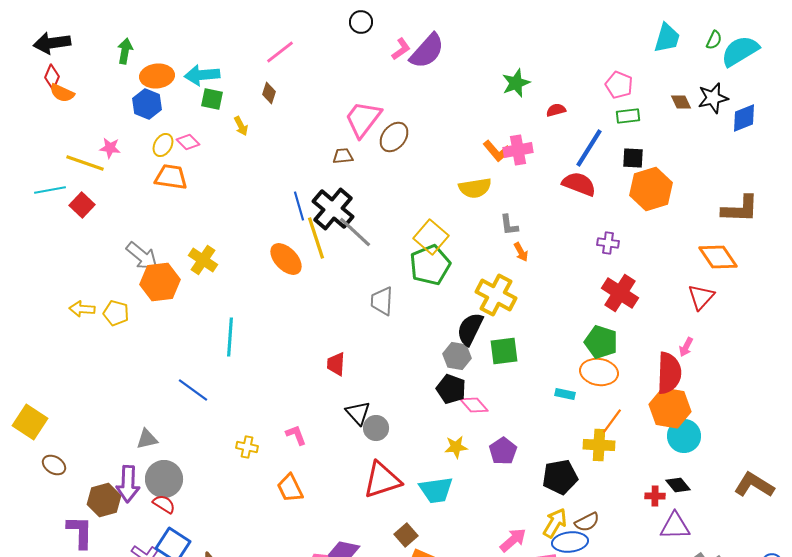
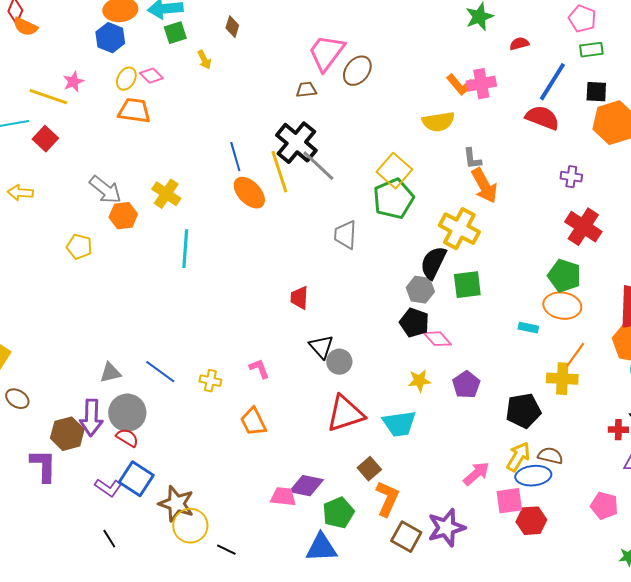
green square: (212, 99) -> (175, 33), turned -30
pink star: (110, 148) -> (73, 82), turned -30
blue line: (299, 206) -> (235, 157), moved
orange arrow: (521, 252) -> (484, 186), size x1.8
orange hexagon: (160, 282) -> (123, 216), size x0.7
yellow arrow: (82, 309) -> (20, 193), moved
cyan line: (230, 337) -> (185, 249), moved
blue line: (193, 390) -> (160, 372), moved
brown semicircle: (587, 522) -> (550, 456), turned -140

